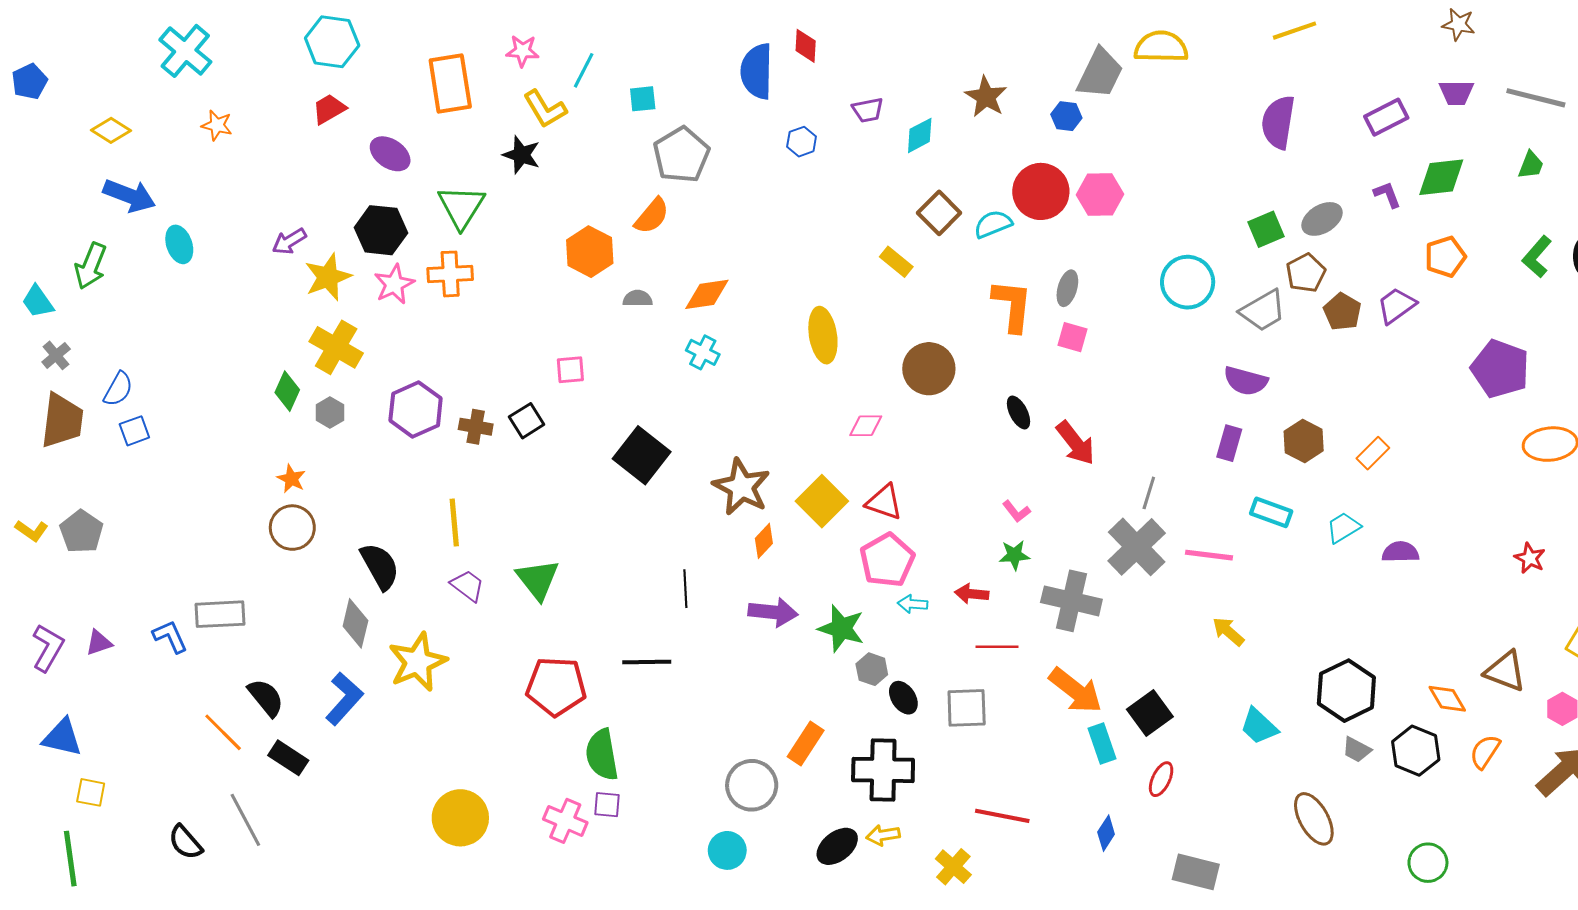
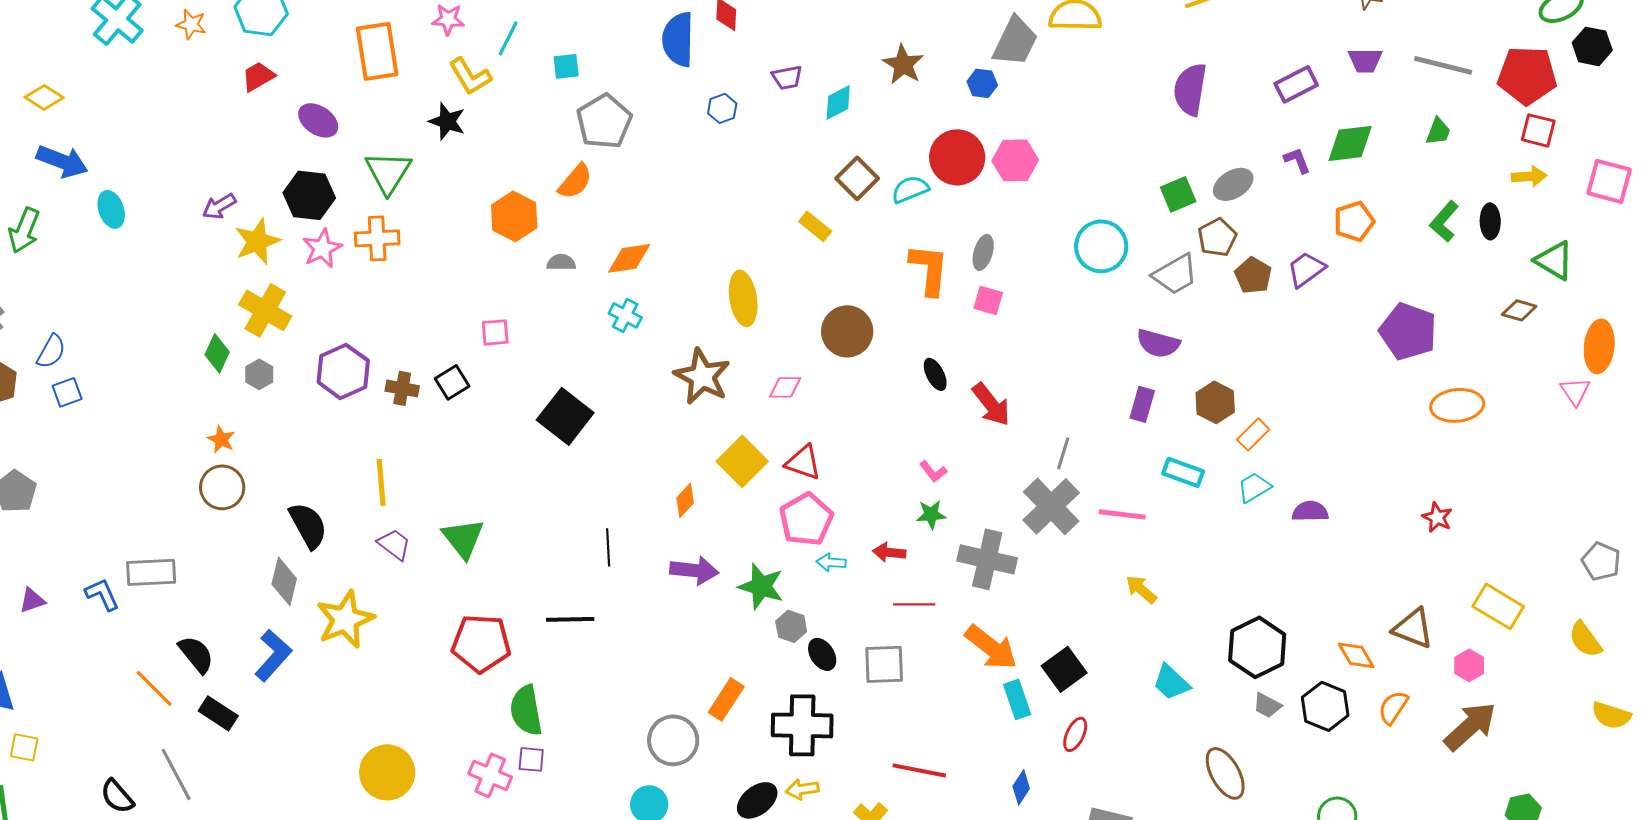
orange star: (217, 125) -> (191, 24), moved
orange rectangle: (1373, 453) -> (1253, 434), moved
brown star: (741, 487) -> (702, 376), moved

